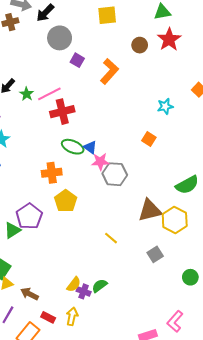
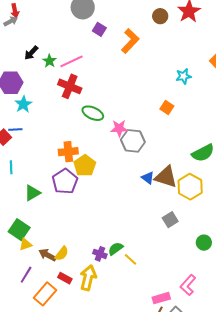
red cross: (62, 112) -> (70, 86), moved, turned 35
blue triangle: (90, 147) -> (148, 178), moved
orange cross: (52, 173) -> (68, 152), moved
brown triangle: (150, 210) -> (166, 177), turned 30
purple pentagon: (29, 216) -> (65, 181), moved
yellow line: (111, 238) -> (130, 259), moved
yellow semicircle: (74, 284) -> (62, 254), moved
yellow arrow: (72, 316) -> (88, 278), size x1.4

